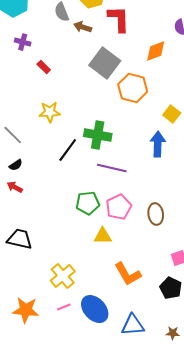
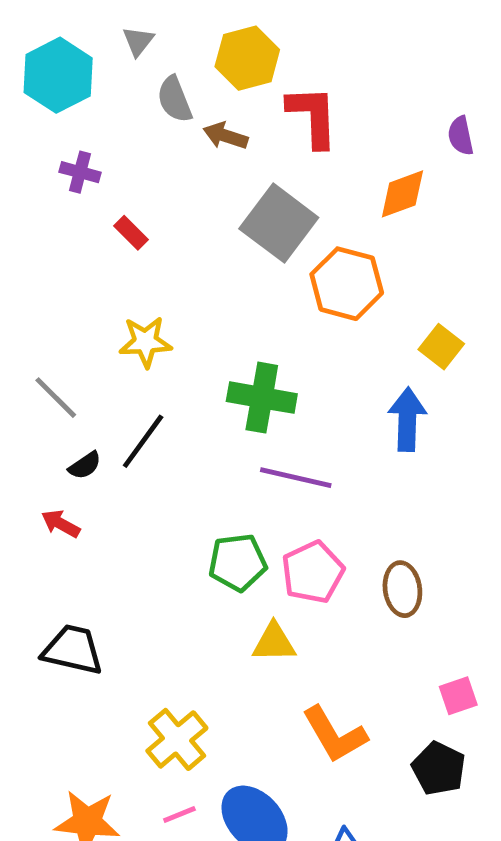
black line: (68, 150) -> (143, 441), moved
black semicircle: (16, 165) -> (85, 465), moved

